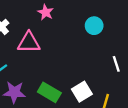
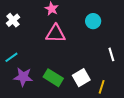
pink triangle: (29, 42) -> (56, 34), moved

